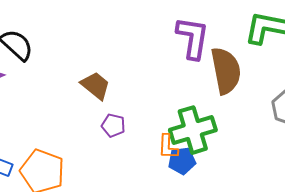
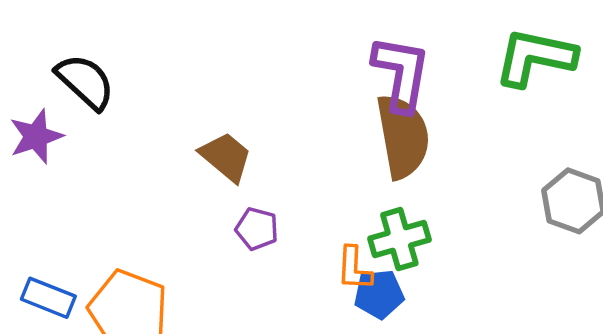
brown semicircle: (226, 71) -> (403, 136), moved
green cross: (193, 130) -> (399, 239), size x0.7

